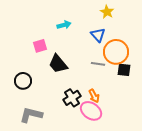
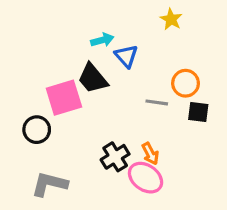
blue triangle: (98, 35) -> (126, 56), moved
pink square: (40, 46) -> (64, 98), moved, size x1.6
orange circle: (116, 52) -> (186, 83), size x0.7
black trapezoid: (58, 64) -> (93, 78), moved

